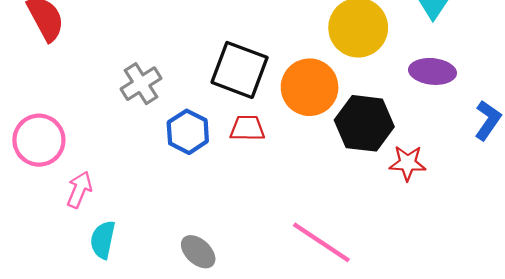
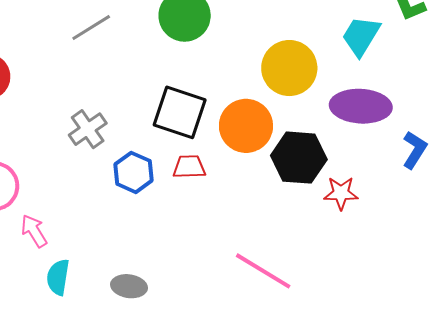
purple ellipse: (432, 71) -> (361, 106), size x1.4
pink arrow: (79, 190) -> (34, 231), turned -52
gray ellipse: (198, 252) -> (129, 286), moved, turned -32

